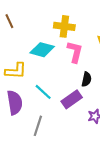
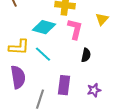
cyan line: (43, 92) -> (43, 54), moved
purple rectangle: (72, 99) -> (64, 85), moved, turned -48

